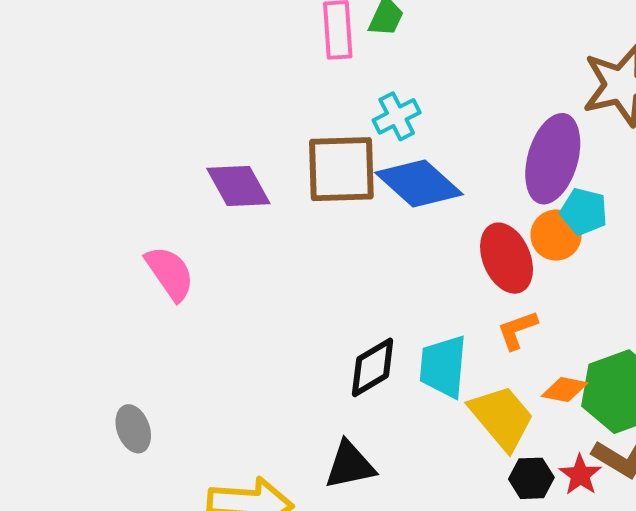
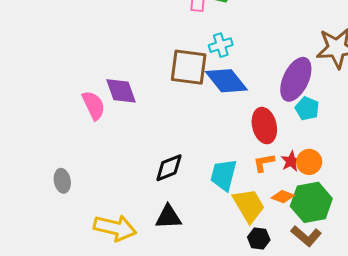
purple diamond: (238, 186) -> (121, 91), moved
orange circle: (556, 235) -> (309, 162), moved
black diamond: (373, 367) -> (169, 168), moved
red star: (580, 475) -> (291, 161), moved

